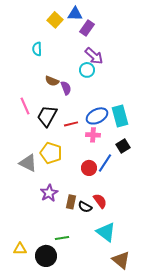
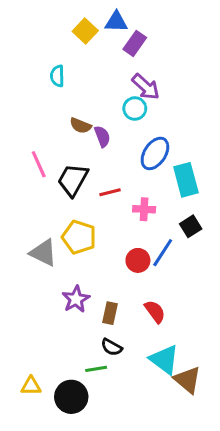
blue ellipse: (97, 116) -> (155, 153), moved, turned -30
black semicircle: (85, 207) -> (112, 347), moved
brown triangle: (121, 260) -> (188, 380), moved

